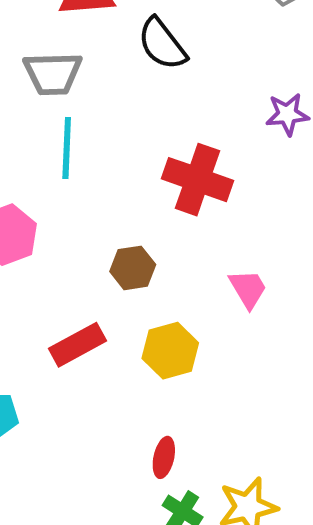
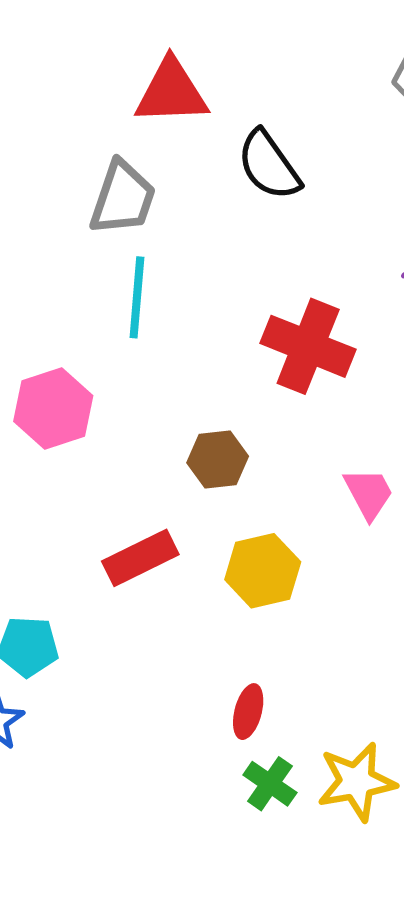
gray trapezoid: (53, 73) -> (123, 198), turned -72

